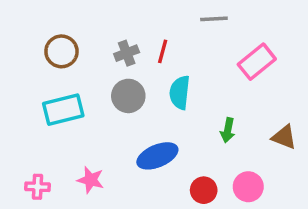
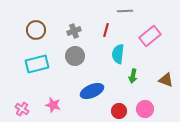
red line: (163, 51) -> (106, 30), moved
cyan semicircle: (180, 93) -> (118, 54), moved
pink cross: (37, 187) -> (22, 109), turned 32

